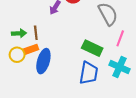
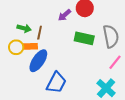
green rectangle: (92, 48) -> (84, 38), moved, turned -30
blue trapezoid: (89, 73) -> (56, 83), moved

